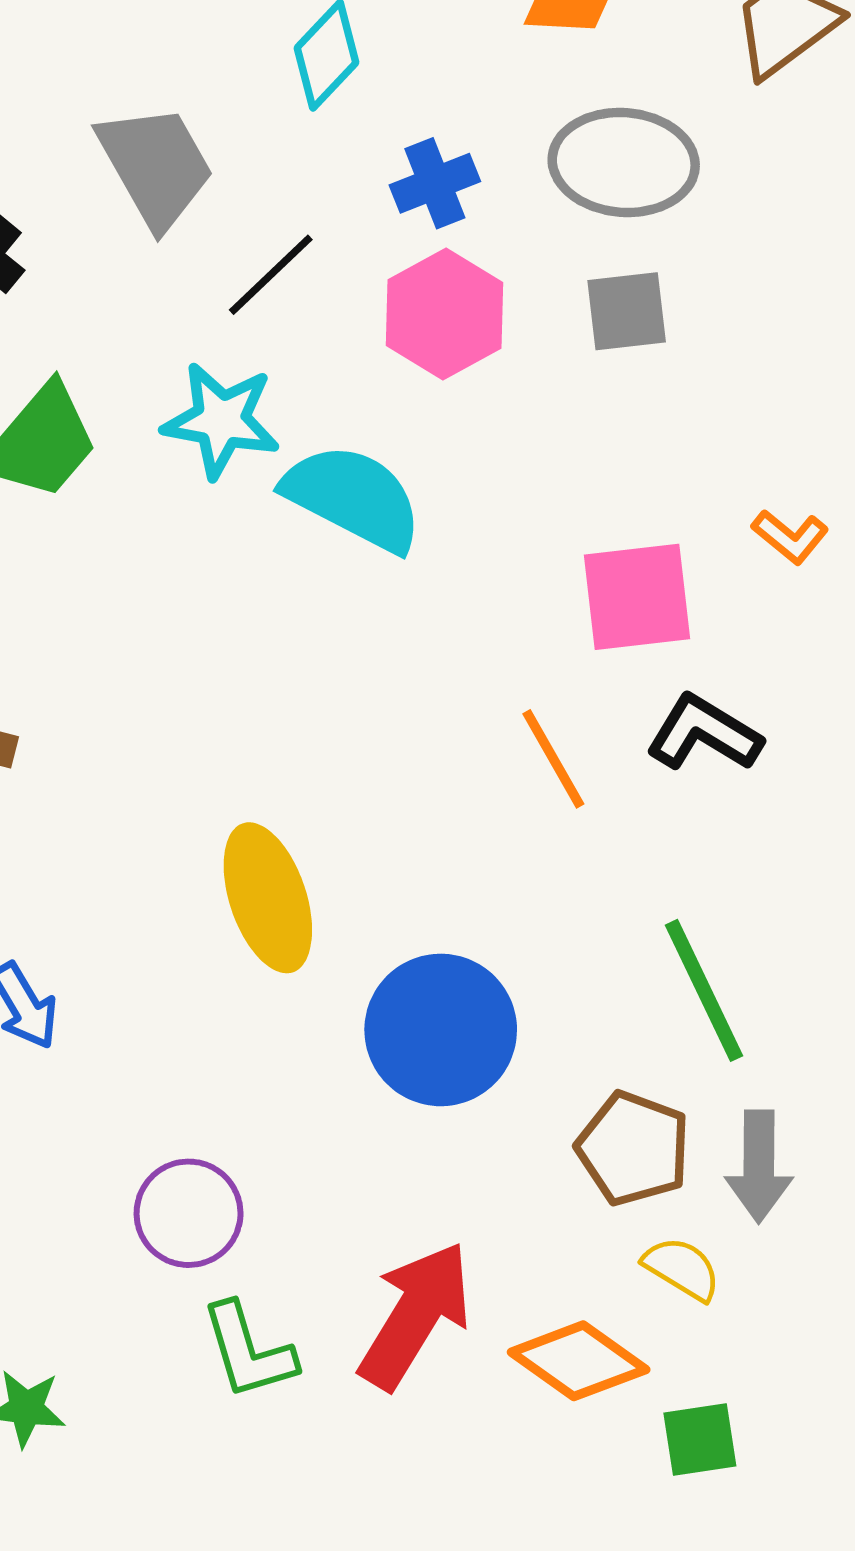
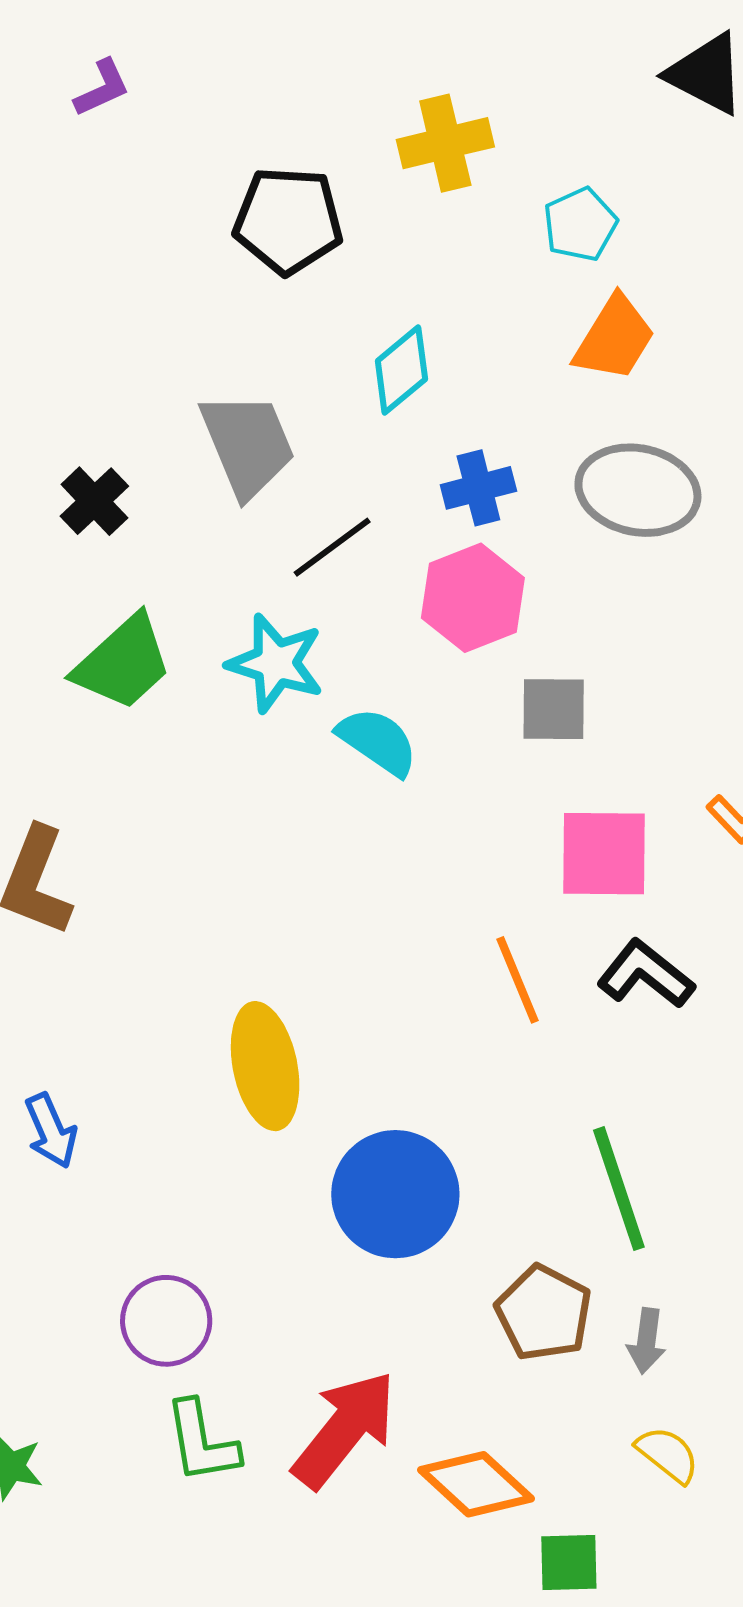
gray square: (627, 311) -> (554, 709), moved
cyan semicircle: (353, 498) -> (378, 741), size x0.7
gray arrow: (759, 1166) -> (646, 1341), size x0.7
yellow semicircle: (682, 1269) -> (668, 1454), moved

